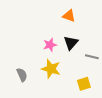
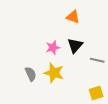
gray semicircle: (22, 75) -> (31, 74), moved
yellow square: (84, 84) -> (96, 93), moved

